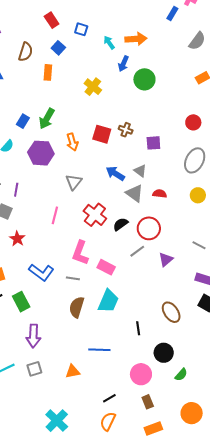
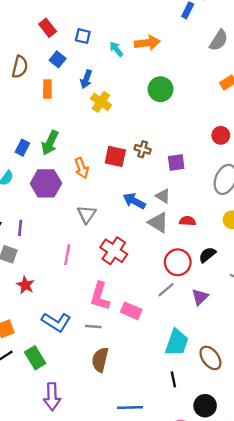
blue arrow: (123, 64) -> (86, 79), moved
black semicircle: (121, 224) -> (207, 255), moved
cyan trapezoid: (108, 301) -> (177, 342), moved

